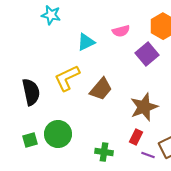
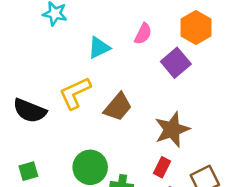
pink semicircle: (121, 31) -> (143, 34), turned -48
black semicircle: (31, 92) -> (30, 111), turned 124
green circle: (58, 134) -> (90, 167), moved

